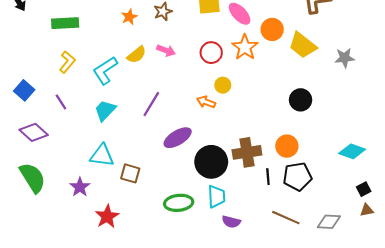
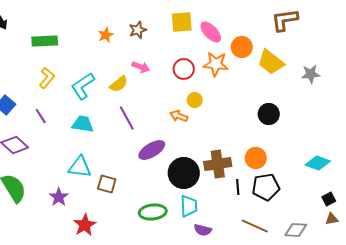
orange star: (245, 47) -> (216, 64), turned -30
yellow semicircle: (137, 55) -> (119, 84), moved
purple line: (151, 104) -> (127, 118), turned -60
cyan trapezoid: (105, 110) -> (83, 124), turned 55

